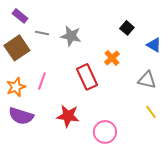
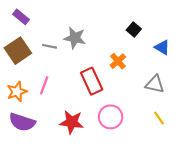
gray line: (42, 33) -> (49, 46), moved
pink circle: (105, 132) -> (111, 117), moved

